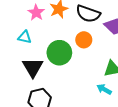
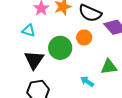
cyan arrow: (104, 89) -> (87, 82), moved

